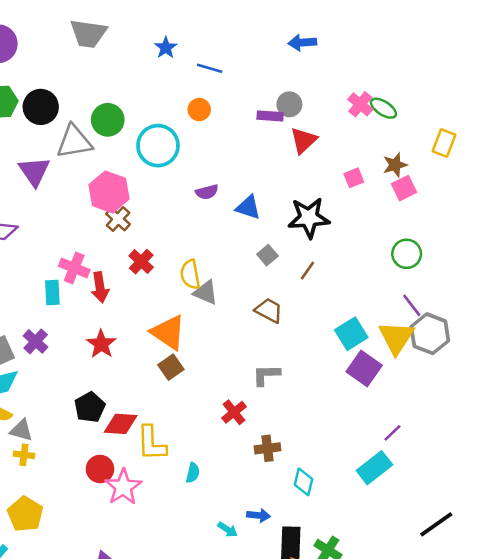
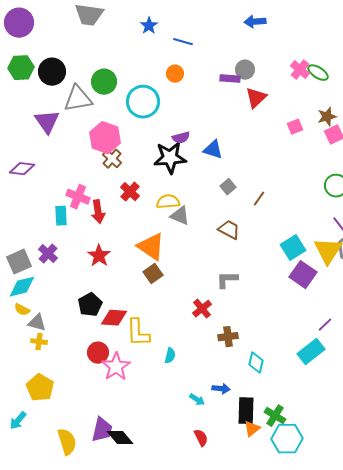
black star: (309, 218) -> (170, 158), moved
yellow semicircle: (190, 274) -> (168, 202), turned 95

